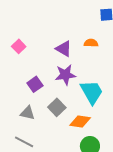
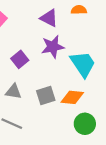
gray square: (57, 107) -> (46, 96), moved, turned 30

